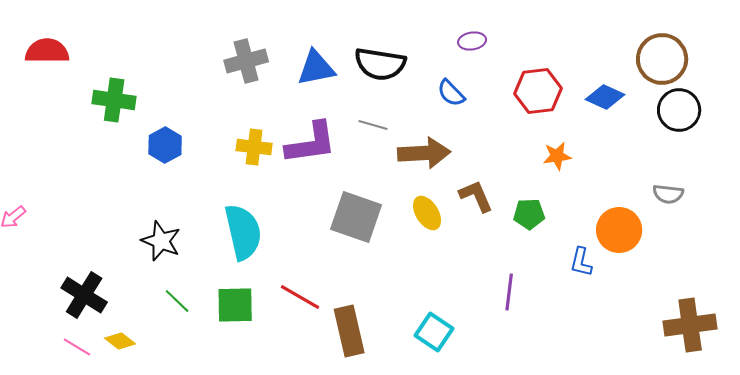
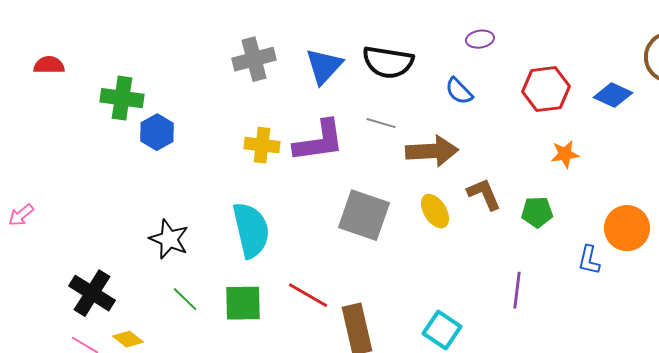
red semicircle: (47, 51) -> (49, 65), moved, size x0.7
blue triangle: (316, 68) -> (324, 66), turned -36
blue hexagon: (165, 145) -> (157, 132), moved

